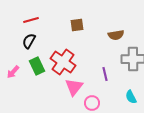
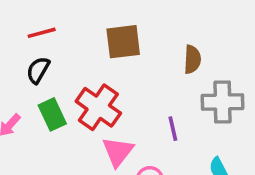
brown square: (77, 25) -> (123, 42), size x1.5
brown semicircle: (116, 35) -> (192, 59), turned -77

